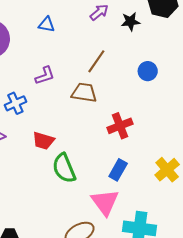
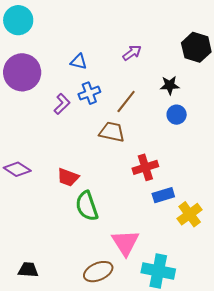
black star: (130, 22) -> (170, 85), moved
purple L-shape: (45, 76) -> (62, 104), moved, turned -30
blue cross: (15, 103) -> (89, 93), moved
blue rectangle: (118, 170) -> (163, 195), moved, turned 40

